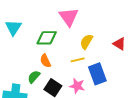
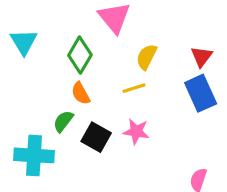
green diamond: (47, 38) -> (80, 55), turned -55
red triangle: (119, 44) -> (202, 57), turned 40
blue rectangle: (97, 74) -> (201, 93), moved

